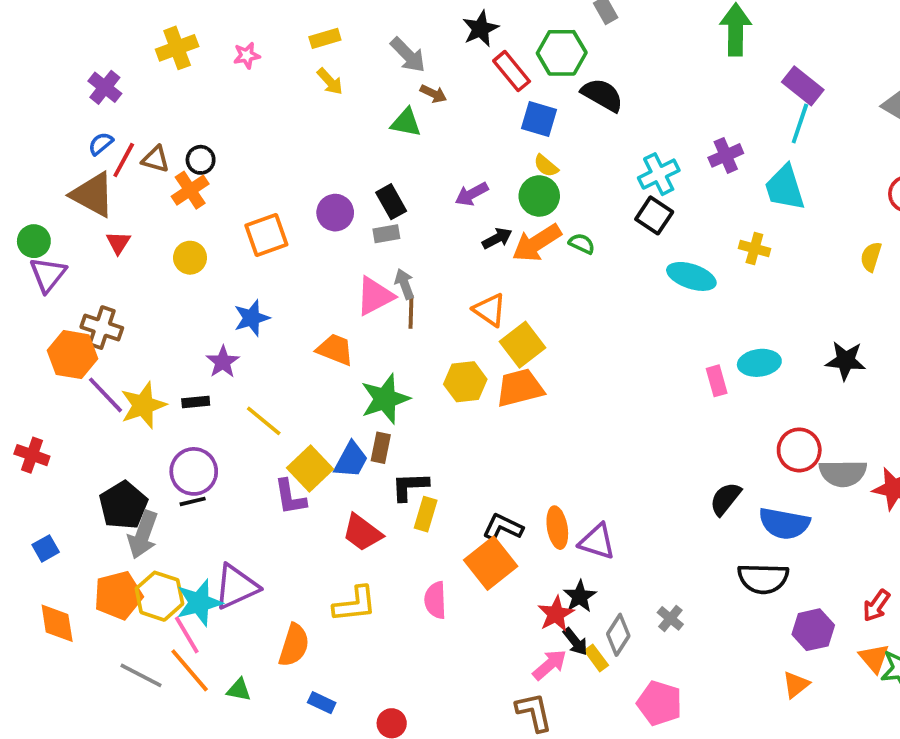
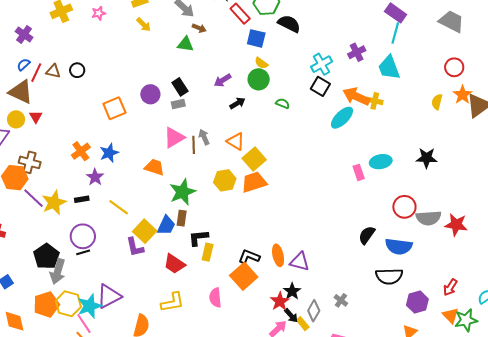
orange cross: (190, 190) -> (81, 151), moved
orange arrow: (537, 243) -> (356, 96), moved, turned 60
yellow circle: (190, 258) -> (16, 119), moved
cyan ellipse: (691, 276) -> (342, 118), turned -60
gray arrow: (405, 284) -> (204, 137), moved

